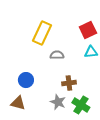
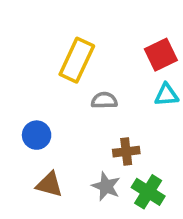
blue circle: (26, 80) -> (37, 135), moved
brown triangle: (18, 103) -> (49, 184), moved

